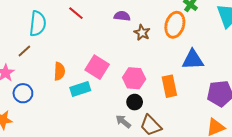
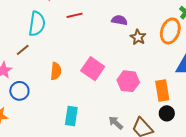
red line: (76, 13) -> (75, 15), turned -56
cyan rectangle: (80, 89) -> (71, 116), moved, turned -66
black circle: (135, 102) -> (167, 113), moved

